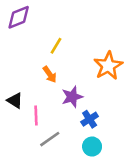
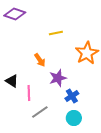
purple diamond: (19, 17) -> (15, 14), turned 40
yellow line: (56, 46) -> (56, 33), moved, turned 48

